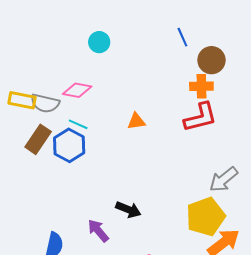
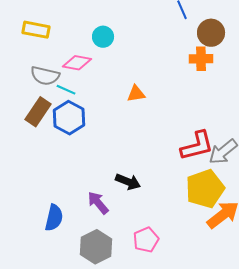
cyan circle: (99, 42) -> (103, 37), moved
yellow rectangle: (22, 100) -> (36, 30), moved
red L-shape: (200, 117) -> (197, 146), moved
cyan line: (78, 124) -> (66, 90), moved

